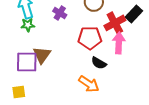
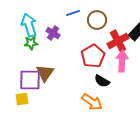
purple cross: (60, 13) -> (53, 33), moved
red pentagon: (90, 38) -> (93, 56), turned -30
yellow square: (19, 92) -> (22, 99), moved

